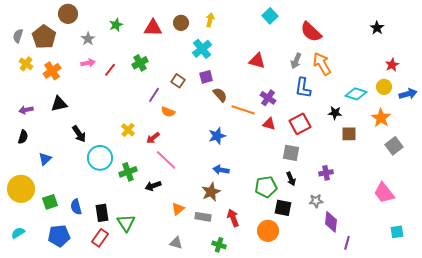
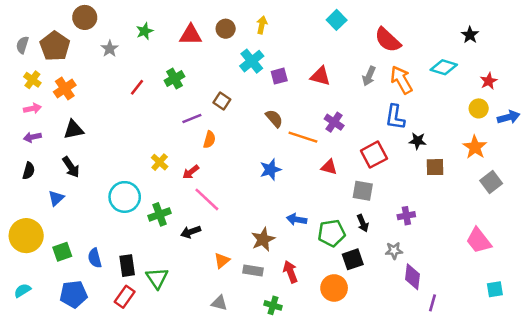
pink arrow: (88, 63) -> (32, 108), moved
purple square: (206, 77) -> (279, 76), moved
blue L-shape: (303, 88) -> (395, 117), moved
cyan diamond: (356, 94) -> (444, 67), moved
purple line: (154, 95) -> (192, 118), turned 35
orange semicircle: (168, 112) -> (209, 140), turned -96
red triangle: (269, 124) -> (329, 167), moved
black arrow: (79, 134) -> (71, 167), moved
blue arrow: (221, 170) -> (297, 219), moved
black square: (283, 208) -> (353, 259), turned -30

